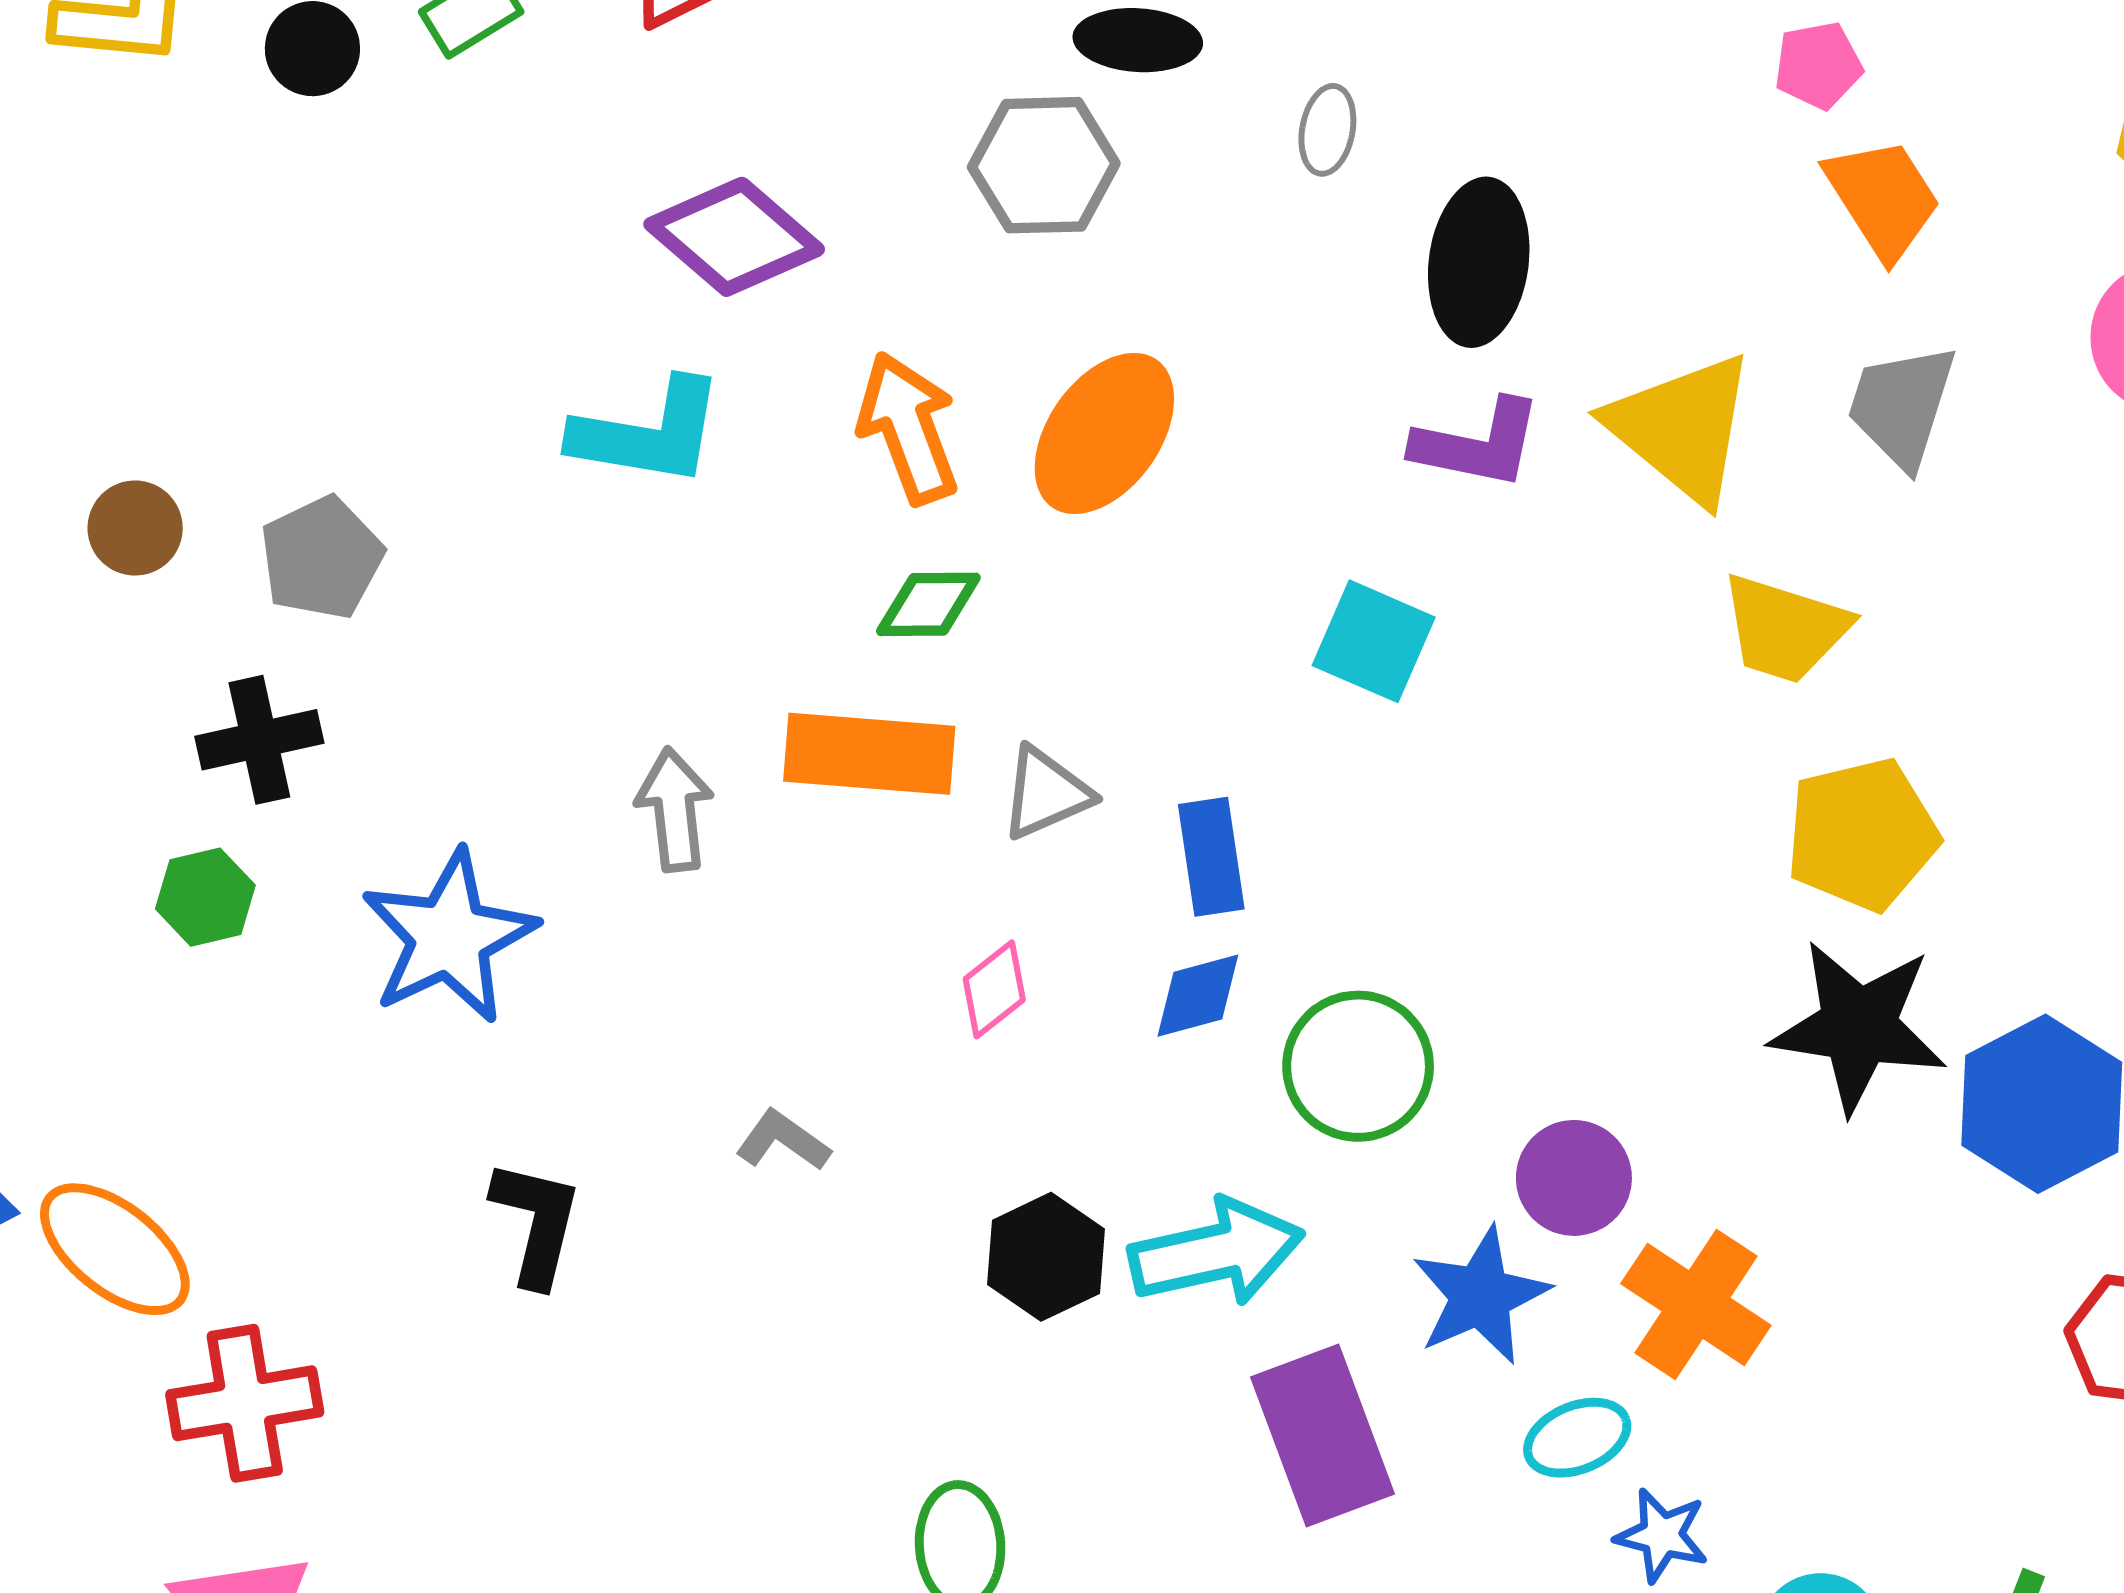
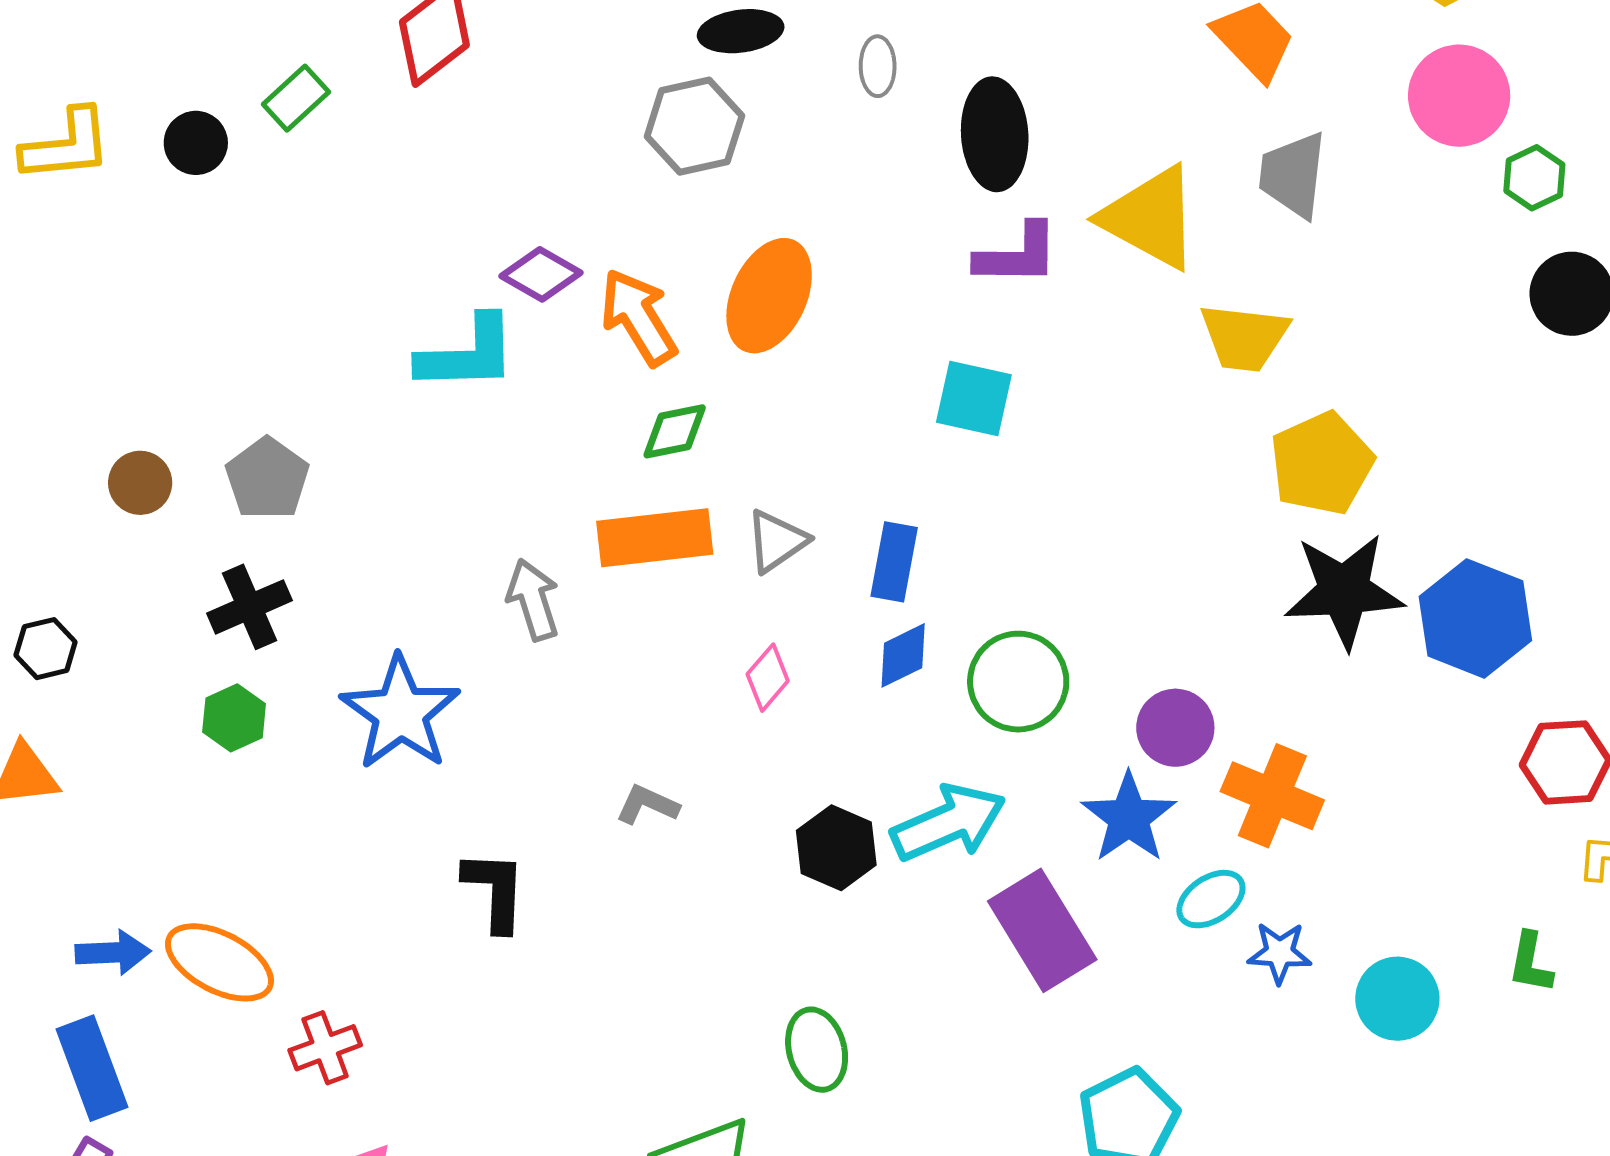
purple diamond: (734, 237) -> (541, 274), moved, size x0.7
blue rectangle: (1211, 857) -> (894, 562), turned 30
red cross: (245, 1403) -> (325, 1048), size x0.7

